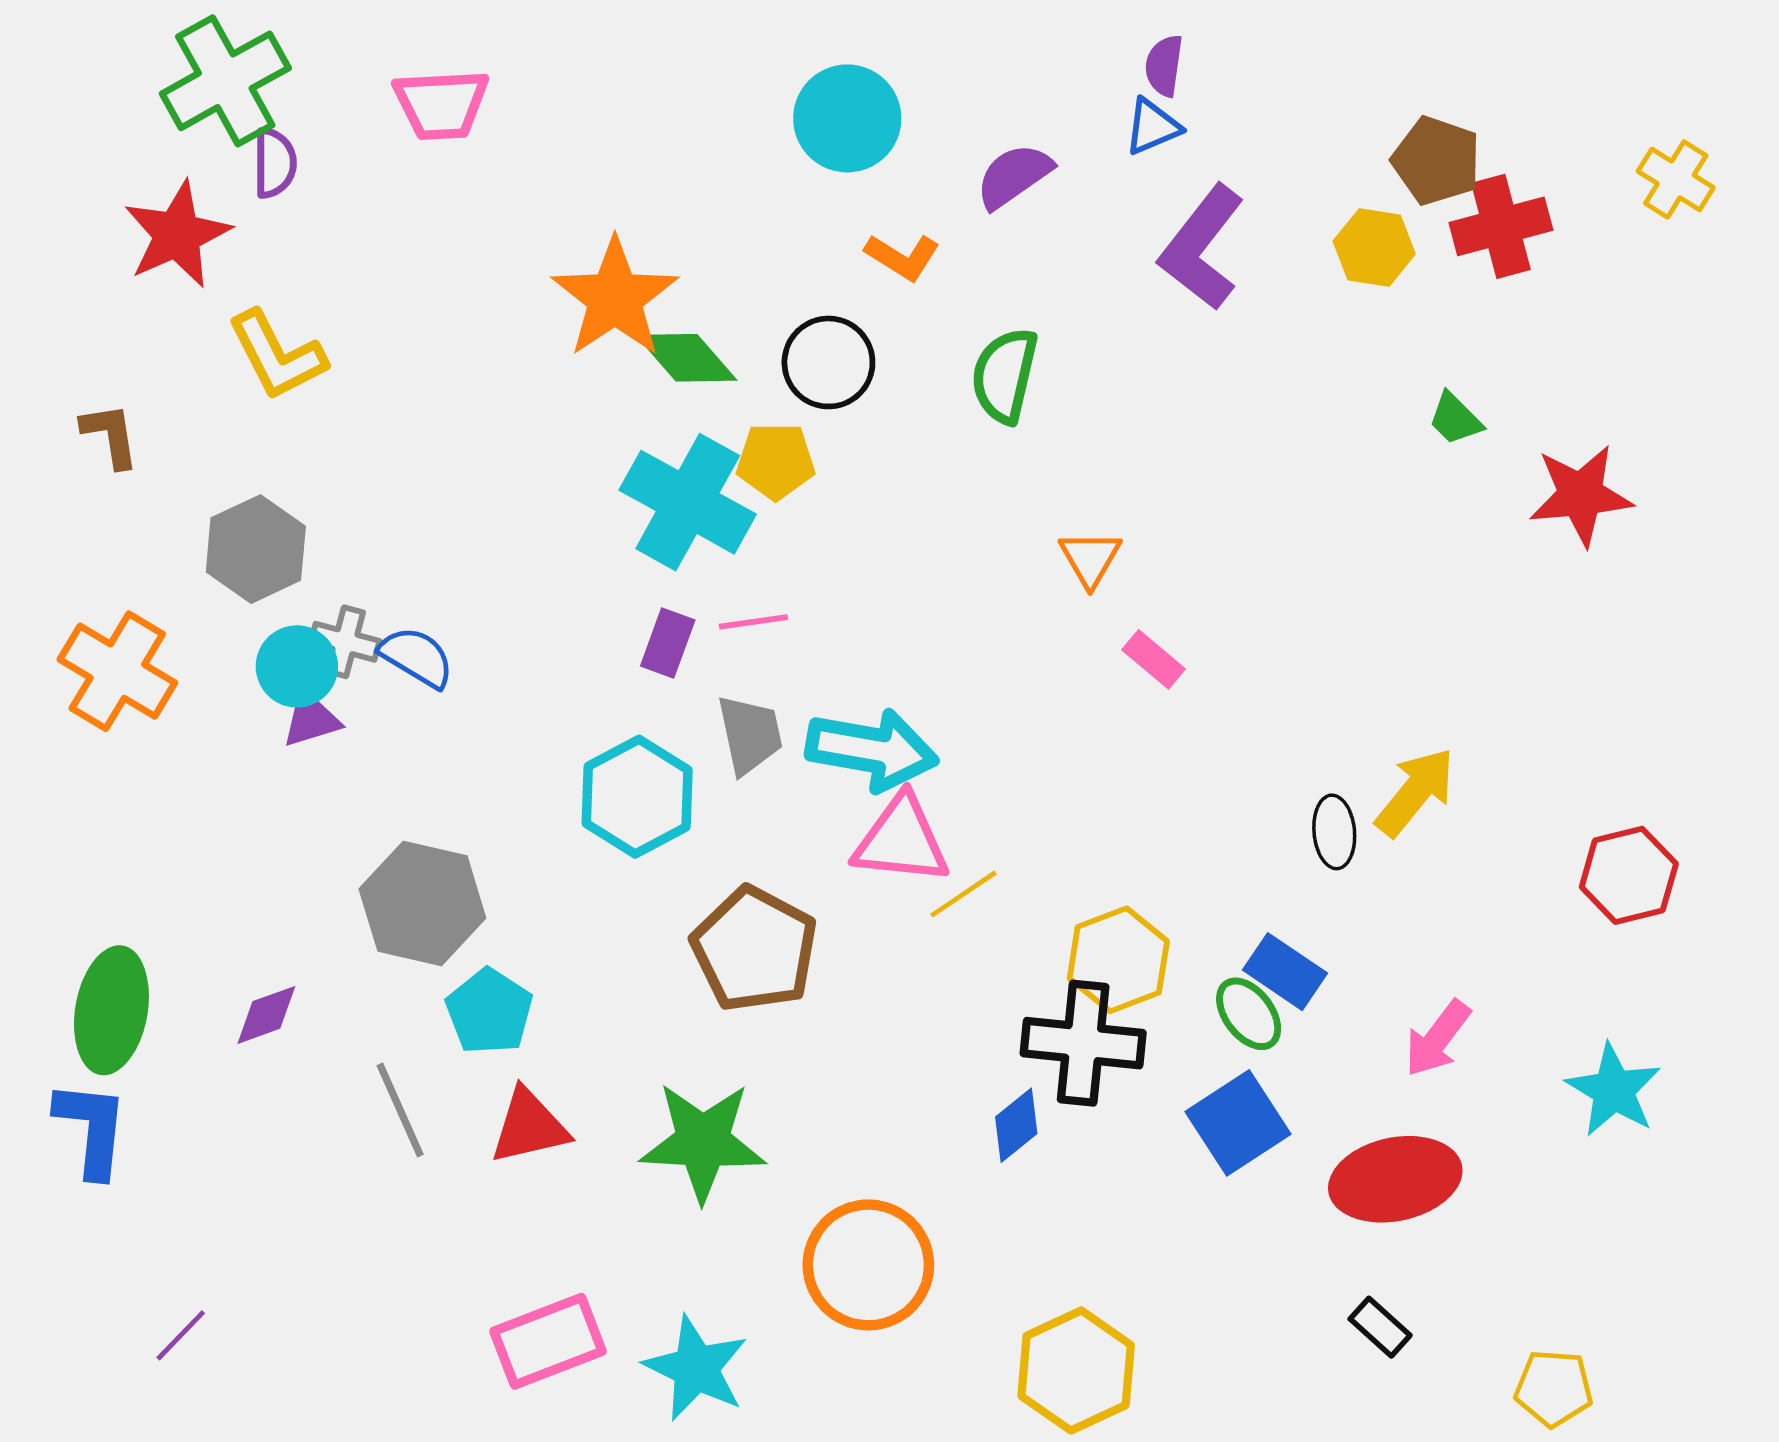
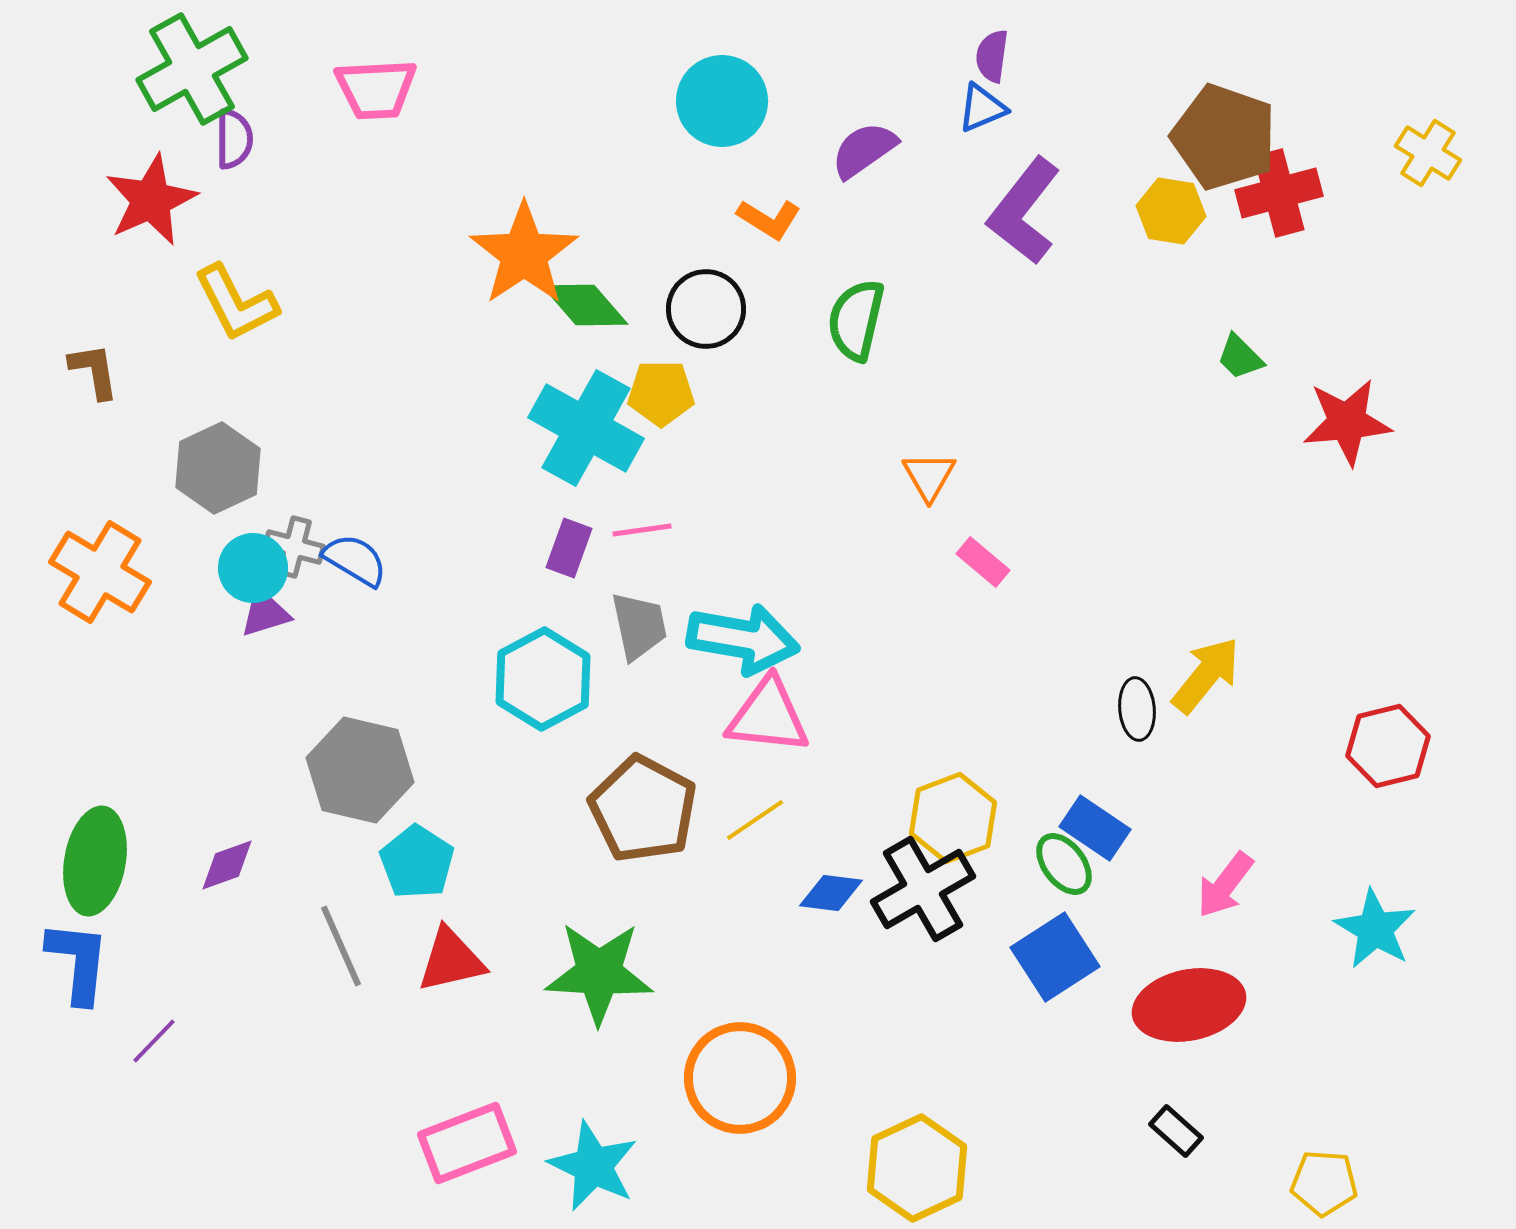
brown pentagon: (1436, 161) -> (1224, 137), size x1.4
yellow line: (963, 894) -> (755, 820), moved
black cross: (1083, 1043) -> (923, 889), turned -36
blue diamond: (1016, 1125) -> (831, 893), moved, turned 46
purple line: (181, 1335) -> (154, 1041), moved

